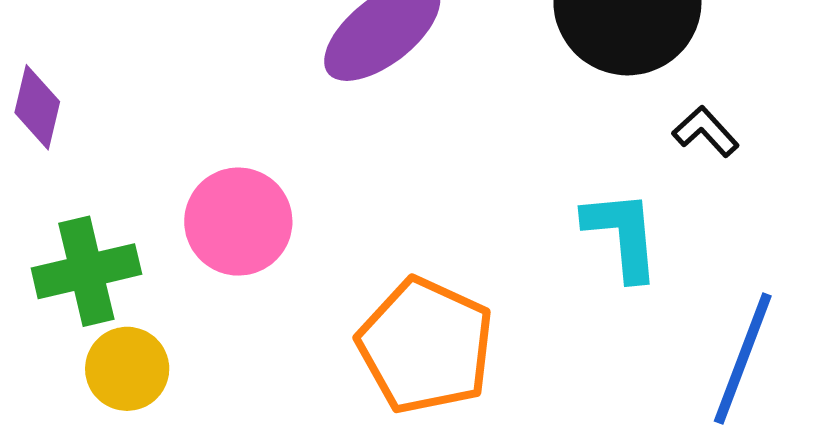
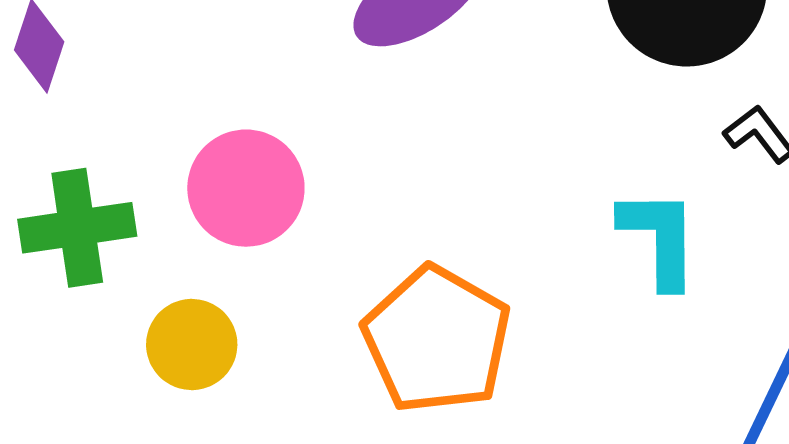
yellow circle: (127, 369) -> (192, 345), moved

